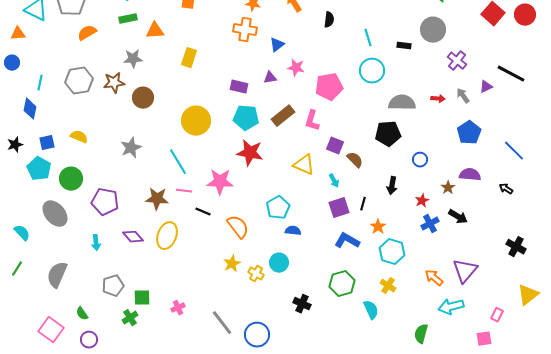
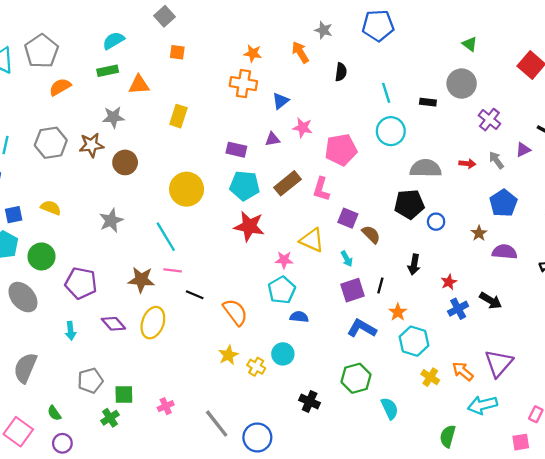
blue circle: (420, 160) -> (436, 222), moved
pink star: (220, 182) -> (284, 260), moved, size x0.6
brown star: (448, 188) -> (479, 233), moved
yellow cross: (388, 286) -> (430, 377), moved

